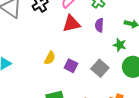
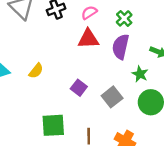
purple semicircle: (99, 25) -> (121, 47), size x1.5
yellow semicircle: (50, 58) -> (36, 71), moved

